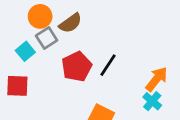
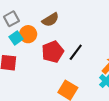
orange circle: (40, 16) -> (28, 34), moved
gray square: (47, 38) -> (11, 19), moved

